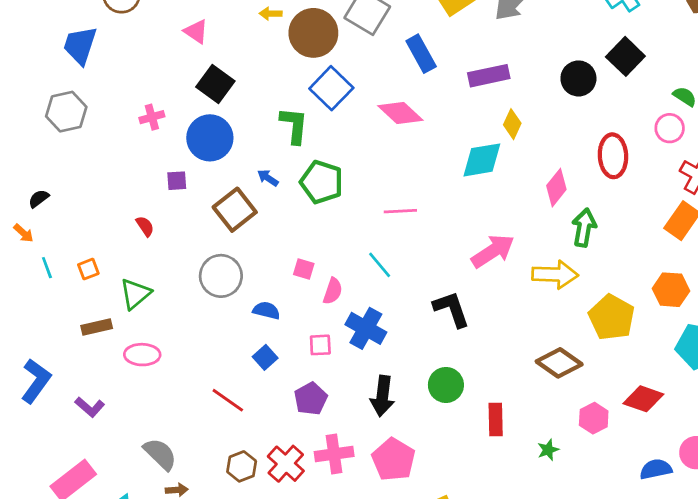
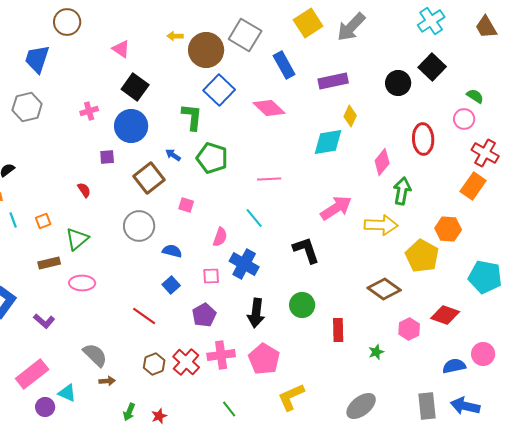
pink square: (304, 269) -> (186, 205), moved
orange hexagon: (671, 290) -> (448, 229), moved

